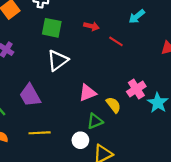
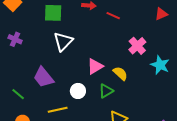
pink cross: (136, 89) -> (137, 46), moved
white circle: (80, 140) -> (78, 91), moved

